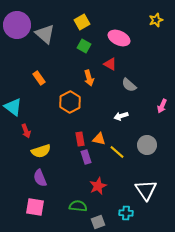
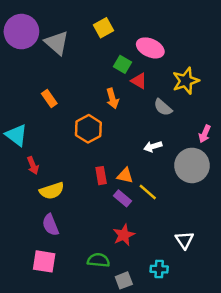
yellow star: (156, 20) -> (186, 81), moved, size x1.5
green square: (84, 46) -> (123, 64), moved
gray circle: (147, 145) -> (192, 165), moved, size x1.4
purple rectangle: (86, 157) -> (123, 198), moved, turned -32
white triangle: (146, 190) -> (184, 240), size x0.7

